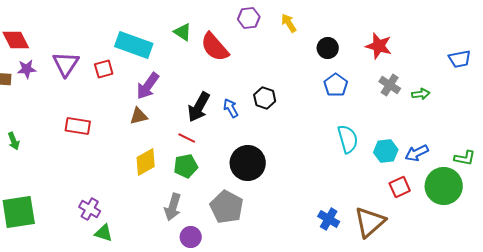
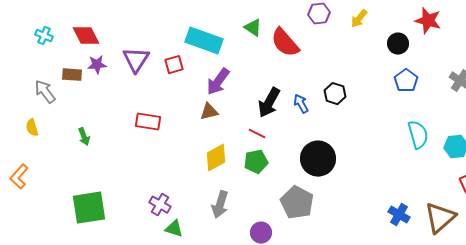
yellow arrow: (289, 23) -> (359, 19), turned -108
red star: (379, 46) -> (428, 21), moved
gray arrow: (173, 207) -> (220, 205), moved

